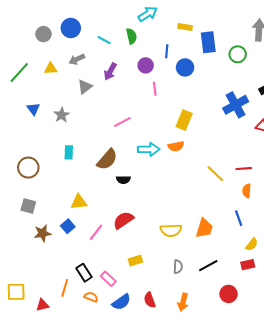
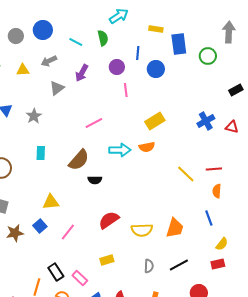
blue cross: (236, 105) -> (206, 121), moved, size x0.7
yellow rectangle: (184, 120) -> (155, 121), turned 36
red semicircle: (123, 220) -> (109, 220), moved

